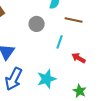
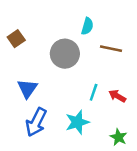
gray circle: (37, 24) -> (65, 54), size x1.5
cyan line: (60, 42) -> (94, 92), moved

